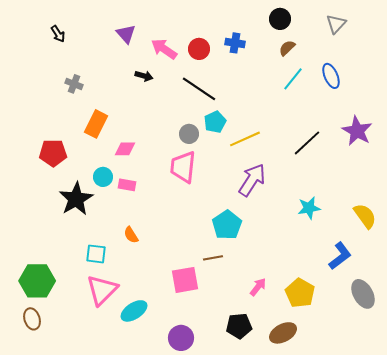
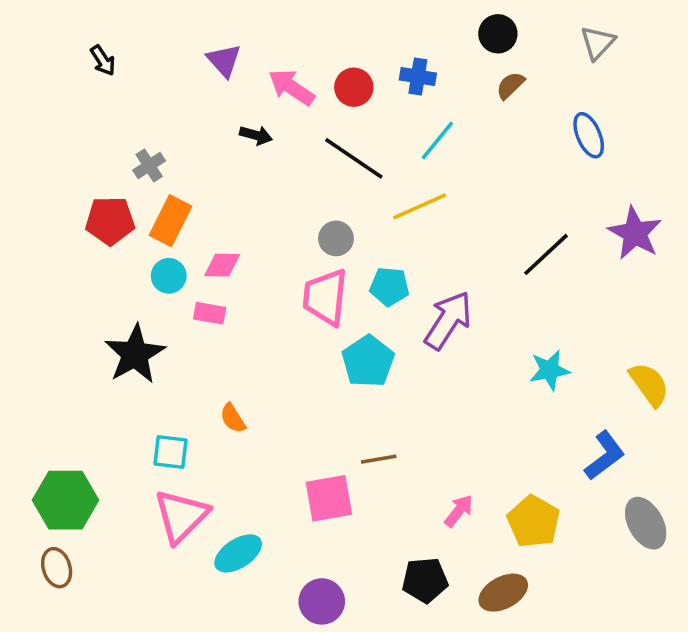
cyan line: (293, 79) -> (437, 141), moved
gray cross: (74, 84) -> (149, 165), moved, turned 36
cyan pentagon: (215, 122) -> (389, 286), moved, turned 30
yellow line: (245, 139) -> (420, 206), moved
red pentagon: (53, 153) -> (110, 221), moved
cyan circle: (103, 177) -> (169, 276), moved
pink rectangle: (127, 185) -> (210, 313), moved
cyan pentagon: (227, 225) -> (368, 361), moved

